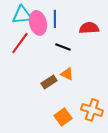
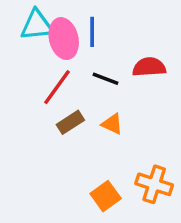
red semicircle: (89, 28) -> (149, 67), moved
red line: (20, 43) -> (57, 87), moved
brown rectangle: (49, 82) -> (70, 122), moved

